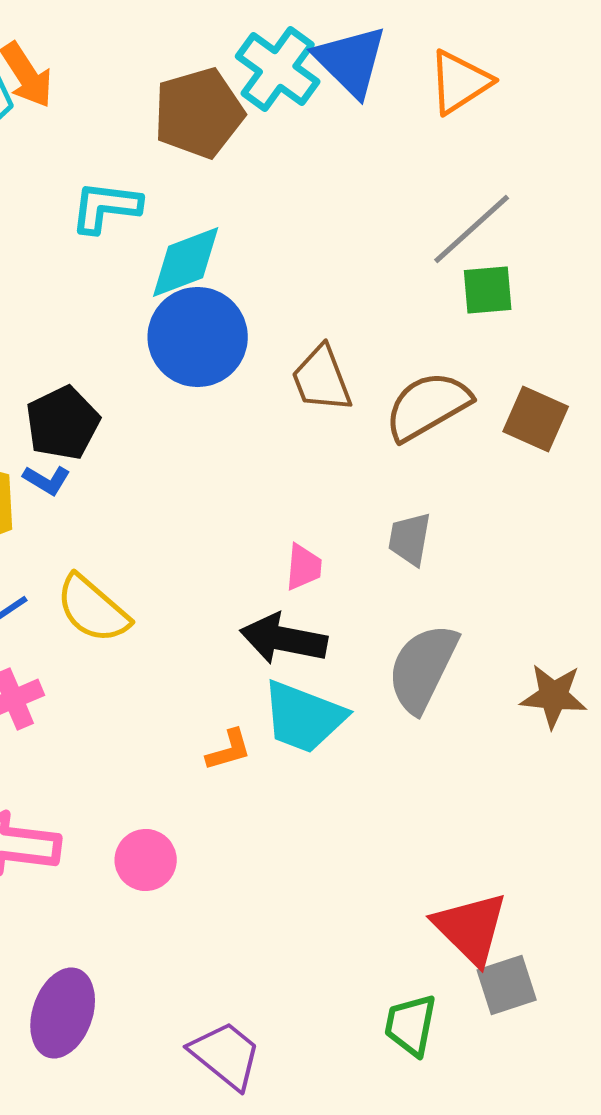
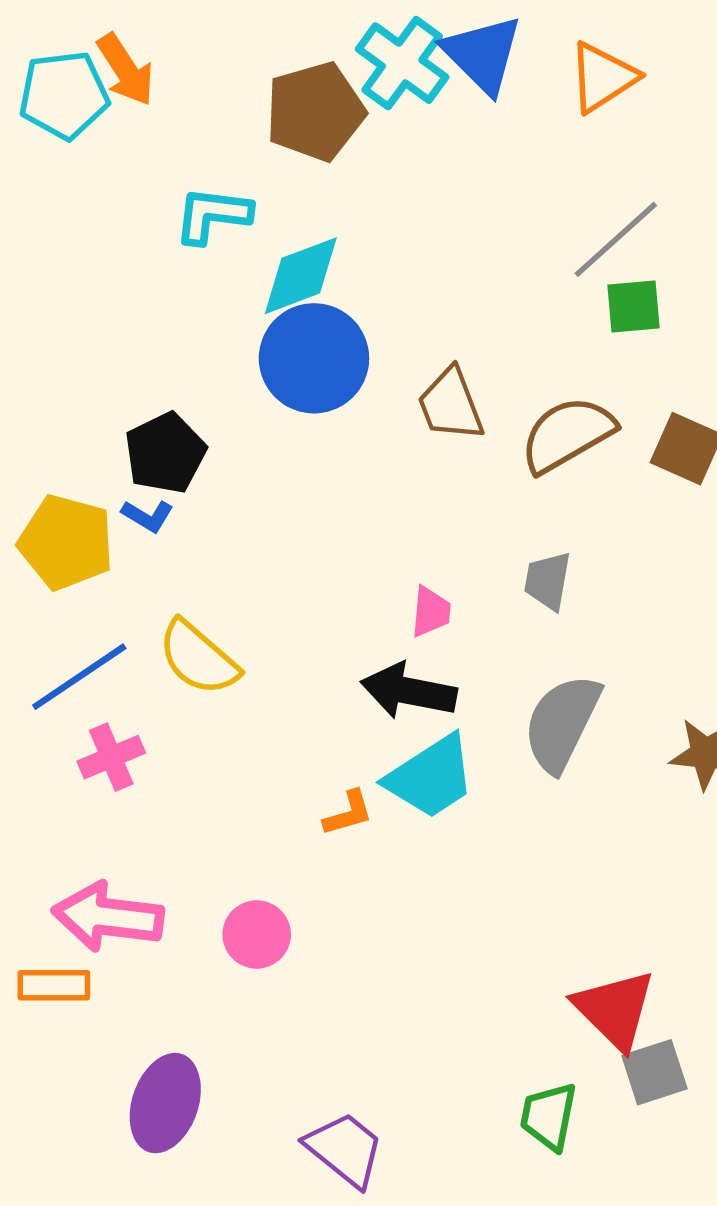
cyan trapezoid: (304, 717) -> (431, 777), turned -54

